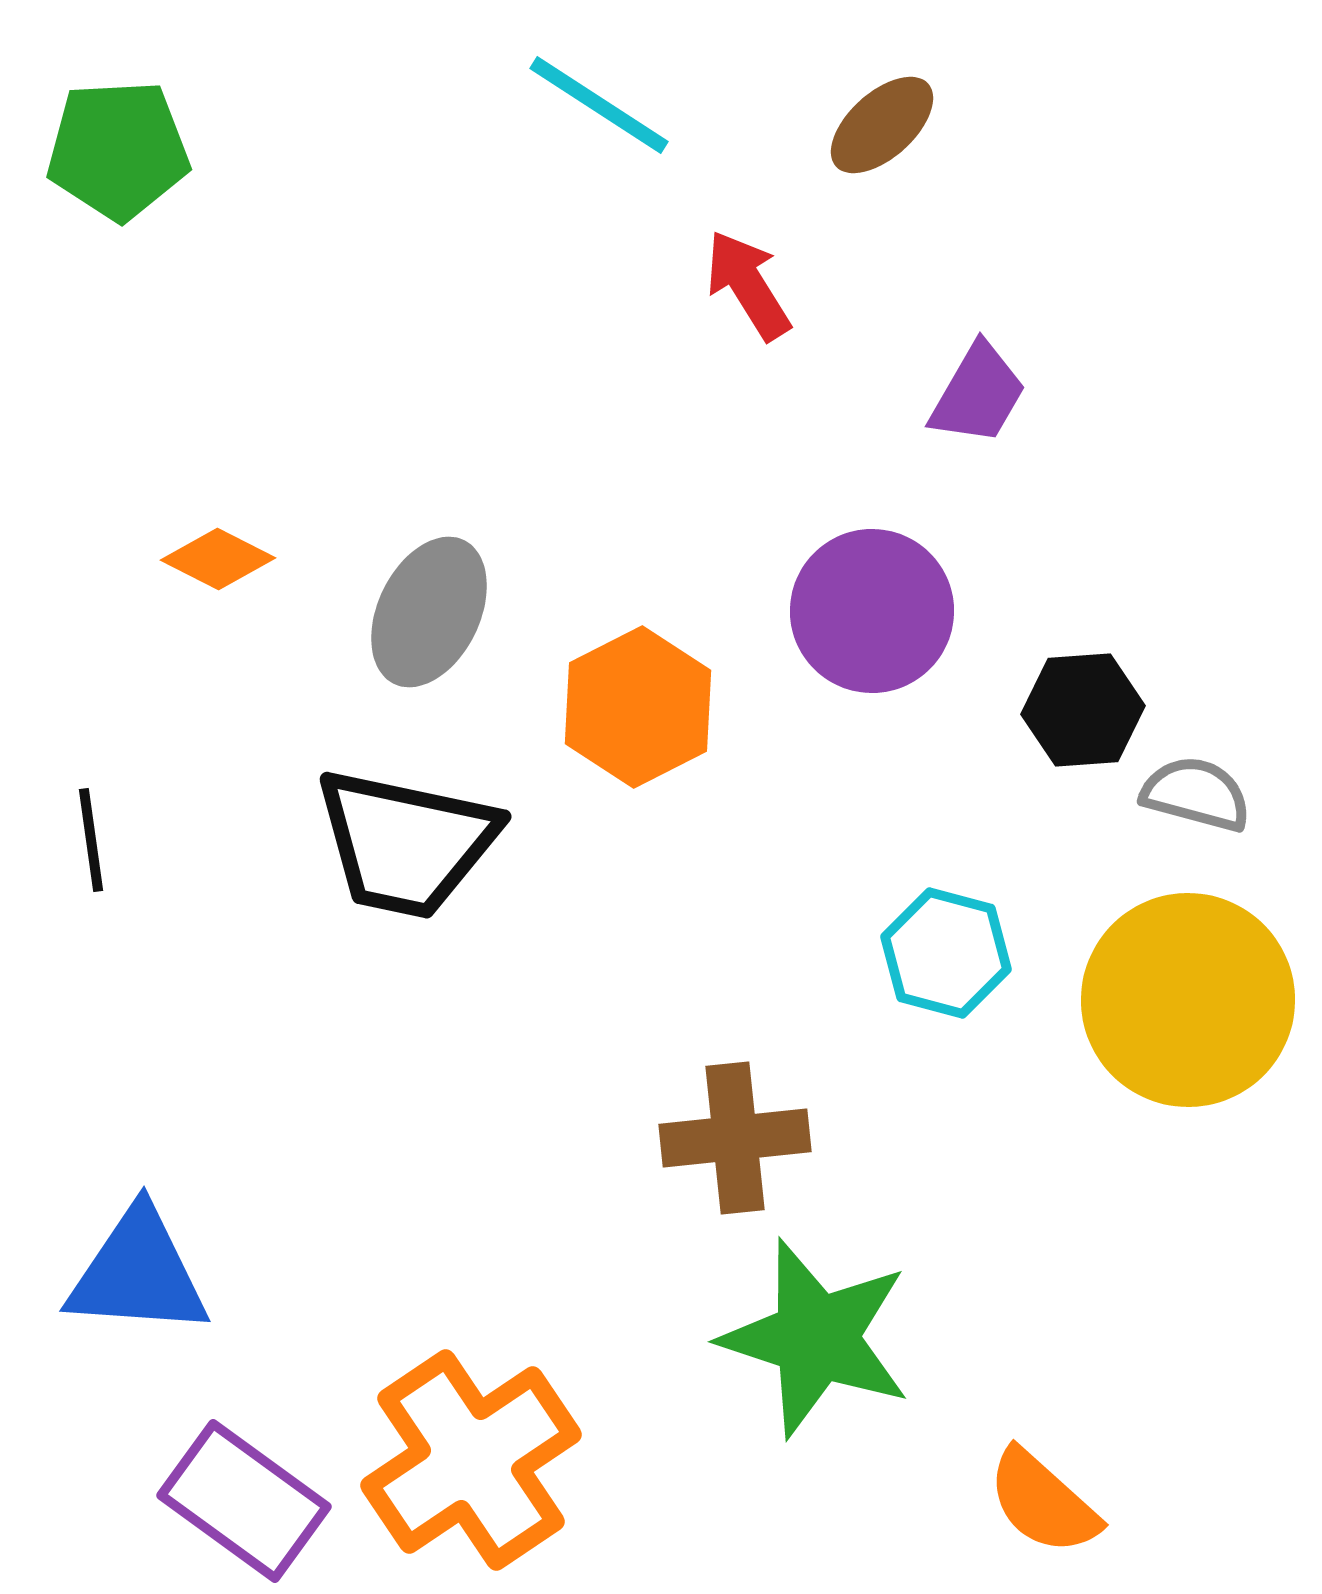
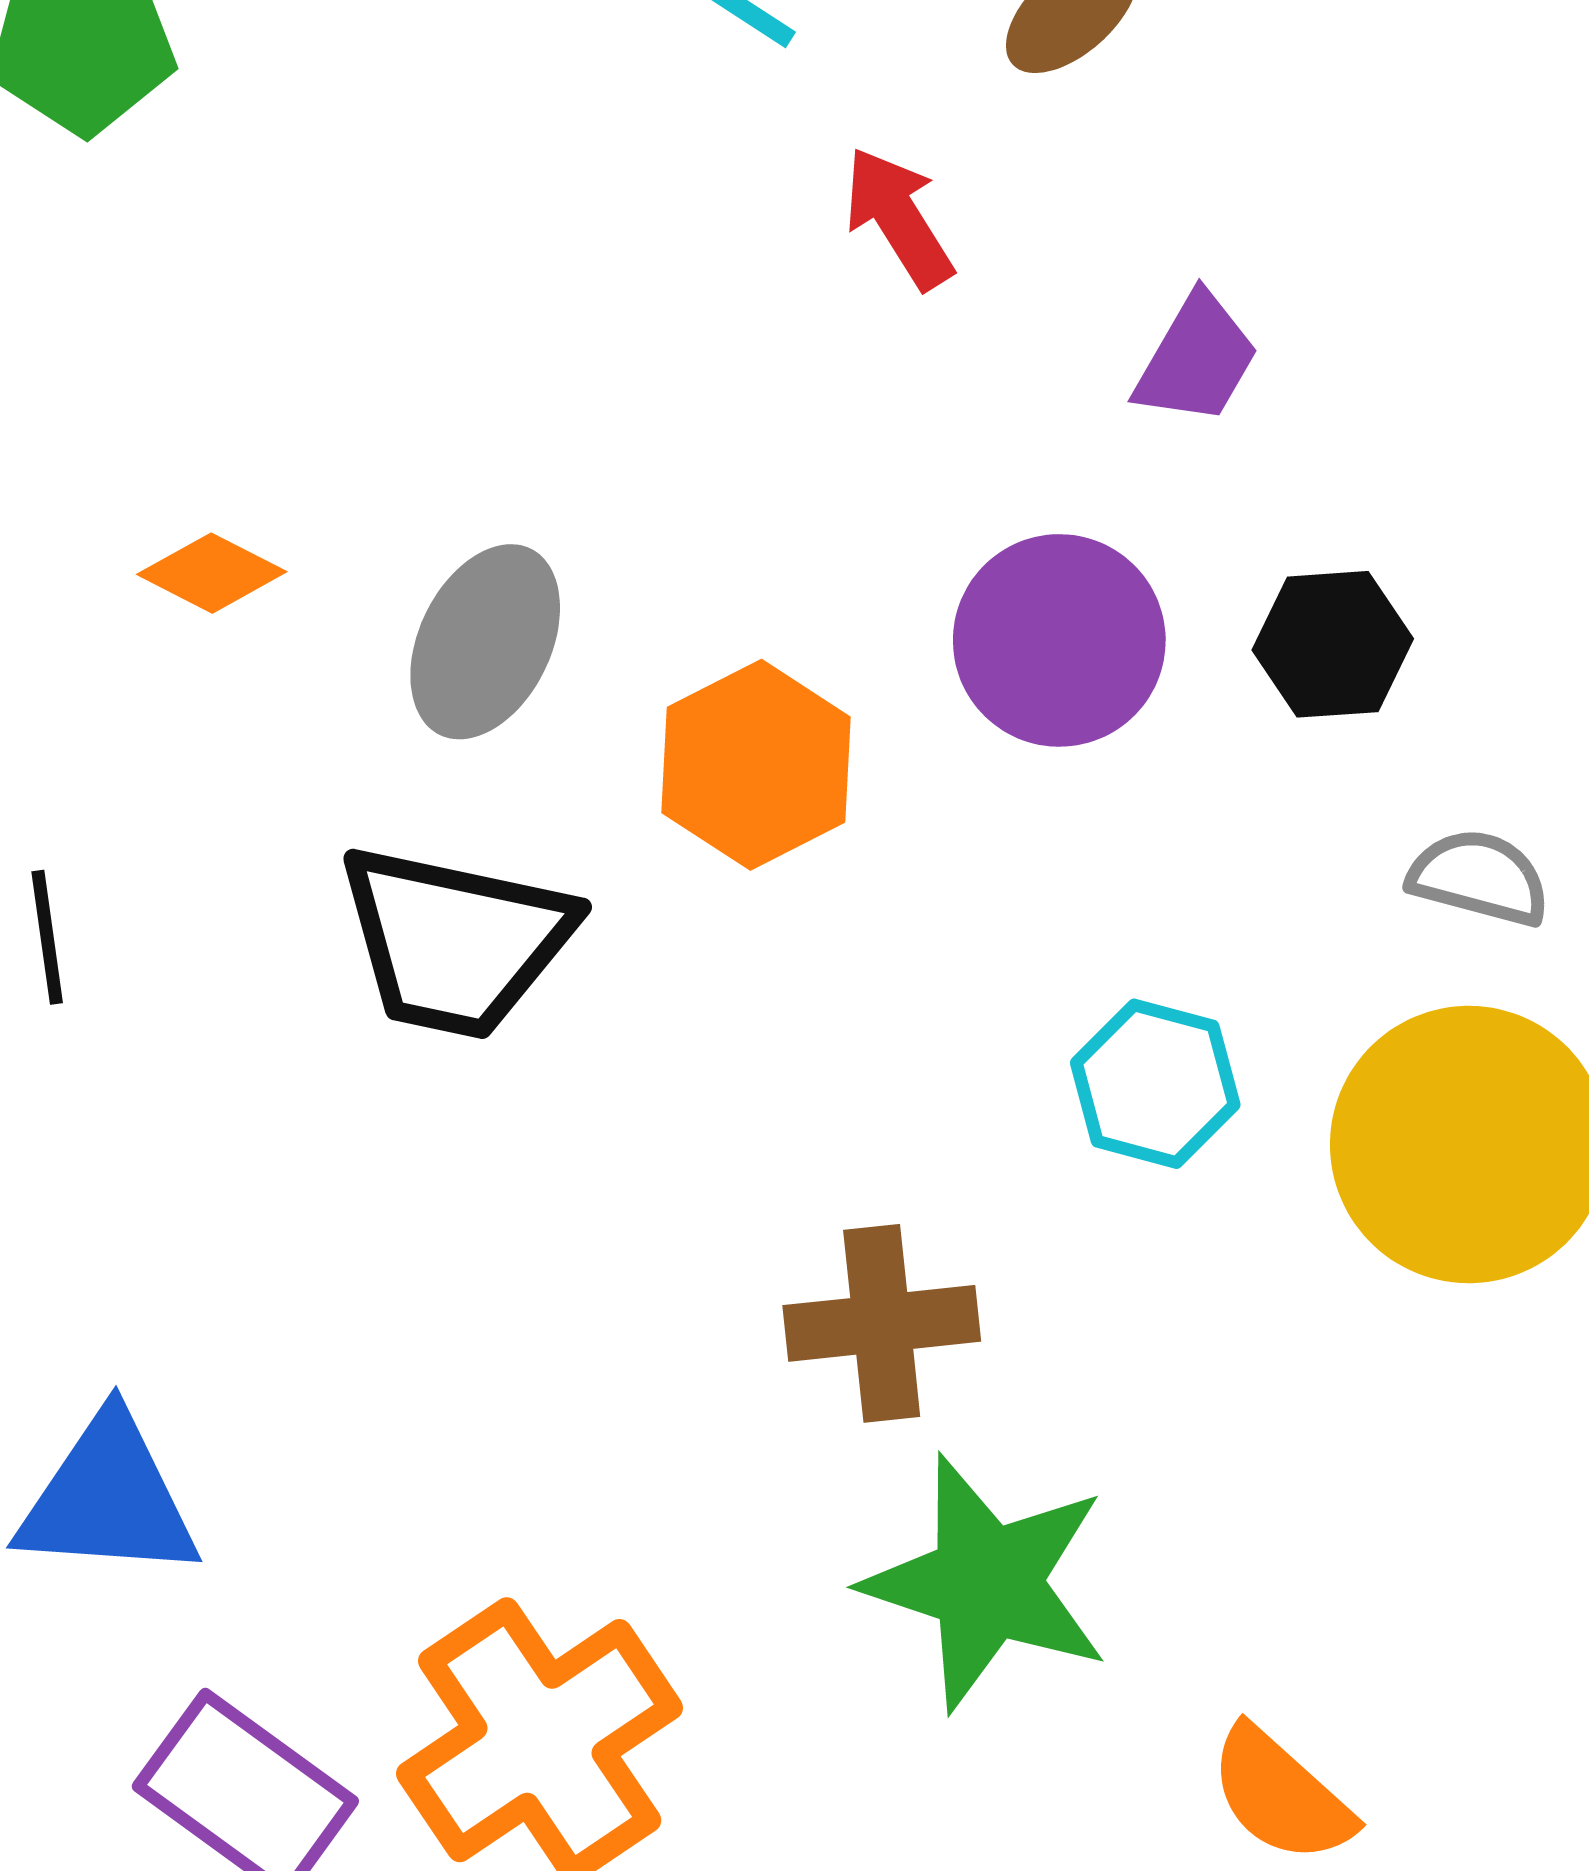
black hexagon: (1083, 710) -> (1333, 644), moved

